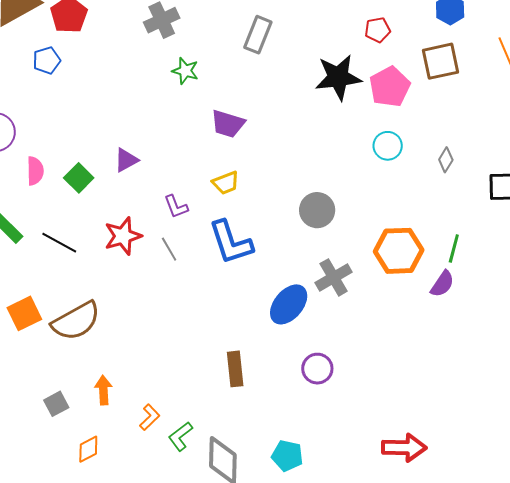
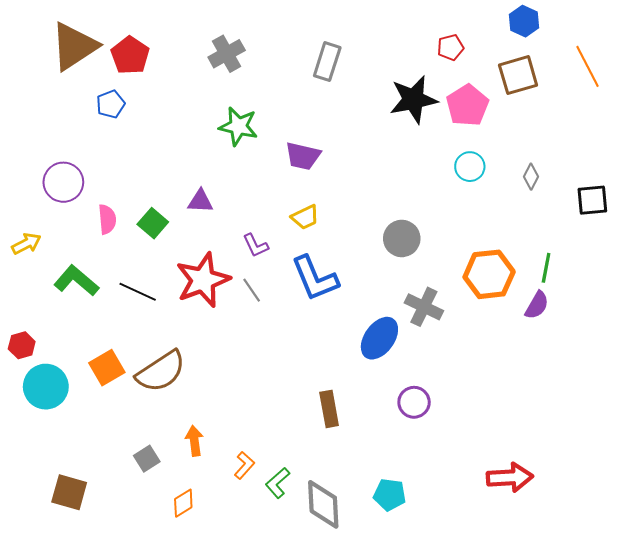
green star: (185, 71) -> (238, 126), moved, size x1.4
purple triangle: (126, 160) -> (200, 201), turned 36
red star: (123, 236) -> (203, 280), size x1.4
gray cross: (334, 277) -> (424, 307), turned -30

